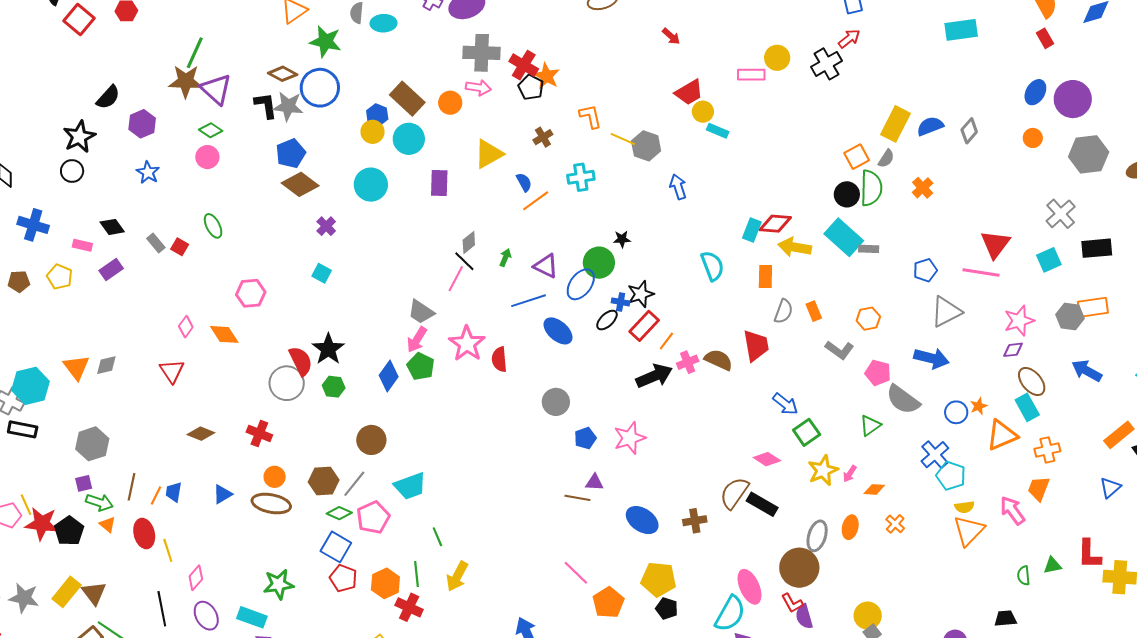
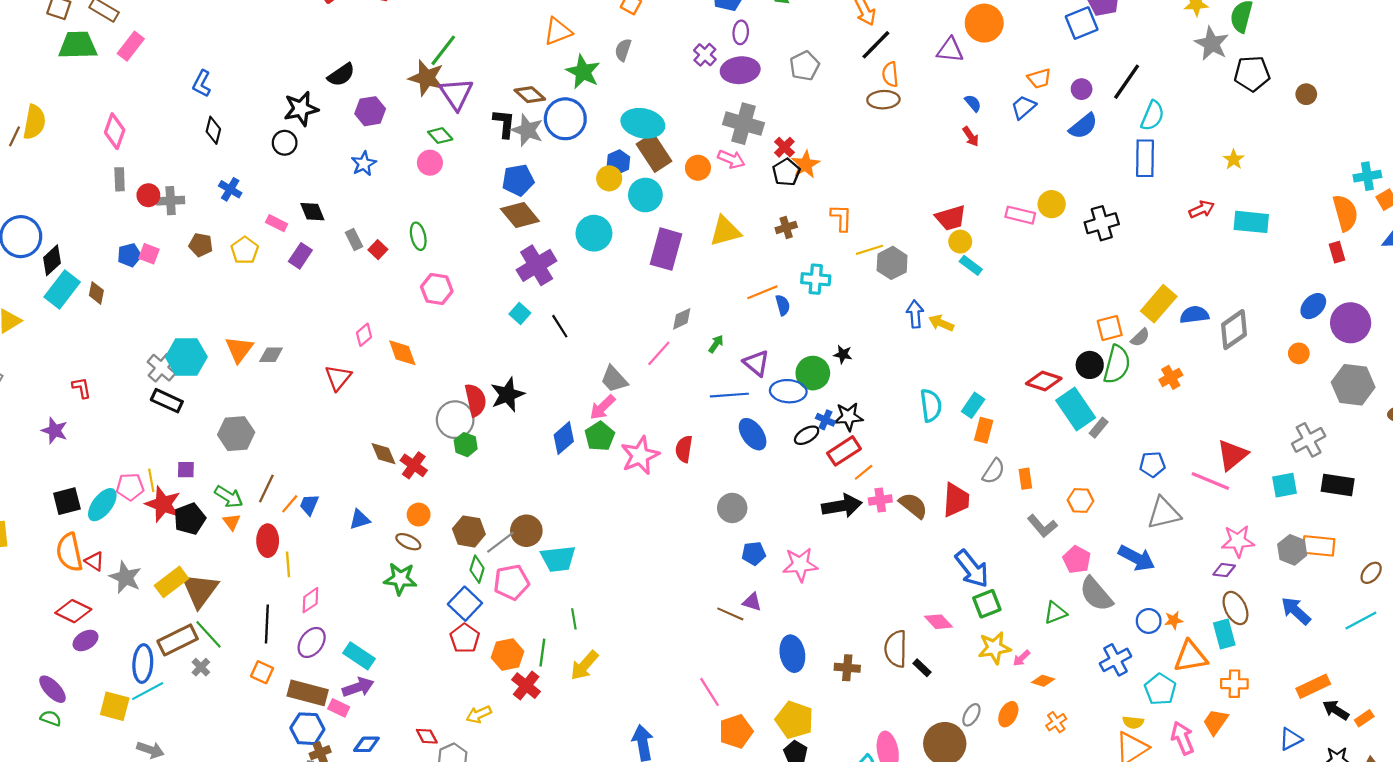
cyan ellipse: (383, 23) -> (643, 123), moved, size x1.5
red arrow: (671, 36) -> (971, 137), moved
red arrow: (849, 39) -> (1202, 209), moved
red cross: (524, 65) -> (784, 147), size x0.7
gray diamond: (969, 131) -> (1234, 330), size x1.5
yellow line: (623, 139) -> (869, 250), turned -55
blue semicircle: (524, 182) -> (783, 305), moved
purple rectangle: (439, 183) -> (666, 249), size x1.4
red diamond: (775, 224) -> (1044, 381), moved
blue cross: (33, 225) -> (230, 189), size x0.7
purple cross: (326, 226) -> (537, 265), size x1.8
cyan rectangle: (752, 230) -> (973, 405), moved
yellow arrow: (795, 247) -> (941, 323), moved, size x0.7
gray rectangle: (869, 249) -> (1099, 428), turned -66
black line: (464, 261) -> (560, 326), moved
purple rectangle: (111, 270) -> (300, 256), turned -35
blue ellipse: (581, 284) -> (788, 391), turned 44
pink hexagon: (251, 293) -> (437, 289), moved
pink star: (467, 344) -> (640, 455), moved
green hexagon: (334, 387) -> (466, 445), moved
blue arrow: (785, 404) -> (972, 569), size x1.4
brown diamond: (201, 434) -> (384, 454), moved, turned 32
brown circle: (371, 440) -> (526, 531), moved
cyan pentagon: (951, 476) -> (1160, 689), moved
purple square: (84, 483) -> (186, 470), moved
brown semicircle: (734, 493) -> (896, 649), turned -48
brown ellipse: (271, 504) -> (408, 542), size x0.6
black rectangle: (762, 504) -> (922, 668), size x0.6
green diamond: (339, 513) -> (477, 569), turned 70
blue ellipse: (642, 520) -> (792, 654), turned 32
gray ellipse: (817, 536) -> (971, 715), size x0.7
green star: (279, 584) -> (400, 579), moved
brown triangle: (94, 593) -> (200, 590), size x1.4
purple ellipse: (206, 616) -> (312, 642), turned 52

